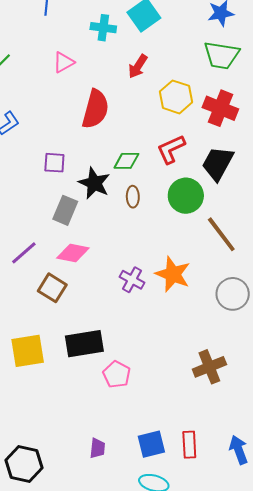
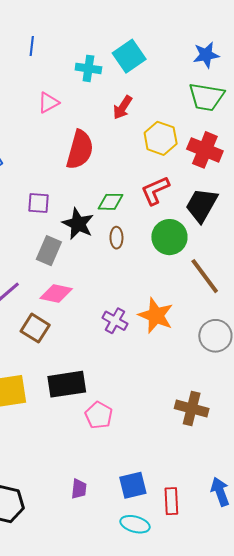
brown cross: (209, 367) -> (192, 408), turned 36
red rectangle: (189, 445) -> (171, 501), moved

